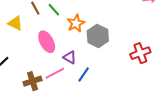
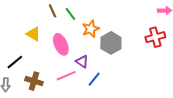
yellow triangle: (15, 23) -> (33, 34), moved
red cross: (140, 53) -> (155, 37), moved
brown cross: (33, 81) -> (34, 81), moved, turned 30

